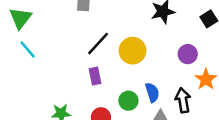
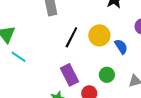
purple rectangle: (95, 76) -> (70, 75), moved, size x1.5
blue semicircle: (152, 92) -> (121, 47), moved

